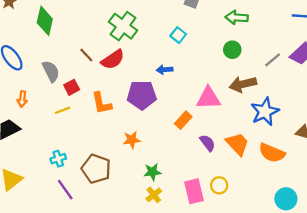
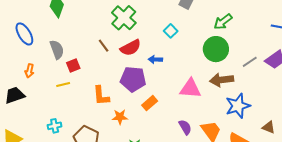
green arrow: (237, 18) -> (223, 22), turned -48
green circle: (232, 50) -> (216, 49), size x1.6
brown line: (86, 55) -> (104, 46), moved
red semicircle: (113, 60) -> (131, 48), moved
orange L-shape: (102, 103) -> (101, 96), moved
orange rectangle: (183, 120) -> (150, 103), moved

